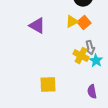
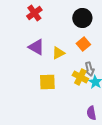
yellow triangle: (72, 22) -> (58, 53), moved
yellow square: (48, 85) -> (47, 82), moved

